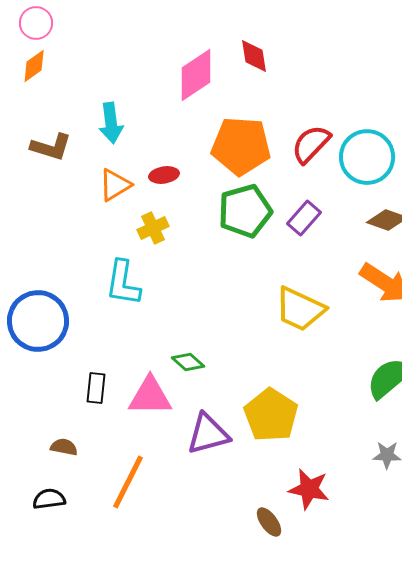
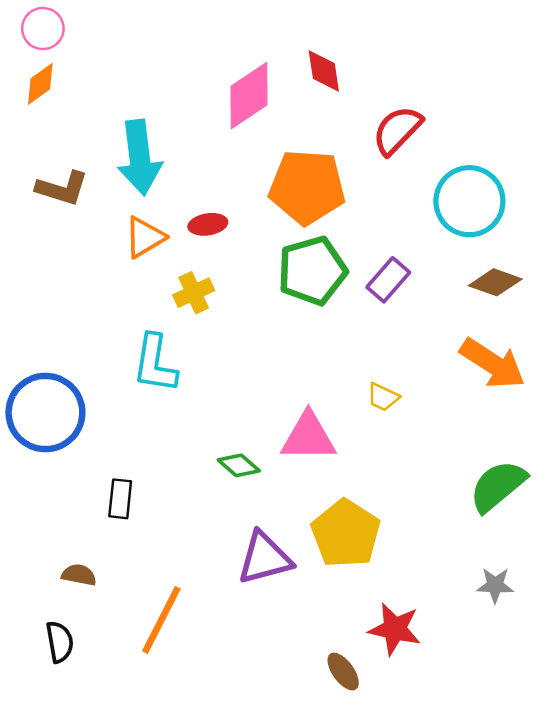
cyan arrow: (111, 123) -> (140, 157), size x1.4
red semicircle: (311, 144) -> (397, 130), moved
yellow trapezoid: (300, 309) -> (383, 397), size x0.5
pink triangle: (150, 396) -> (308, 437), moved
black semicircle: (49, 499) -> (60, 642), turned 88

